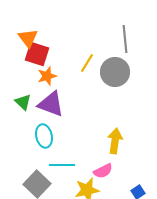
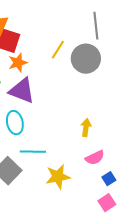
yellow arrow: (115, 141) -> (86, 128), size x0.7
pink semicircle: (103, 171) -> (95, 158), moved

